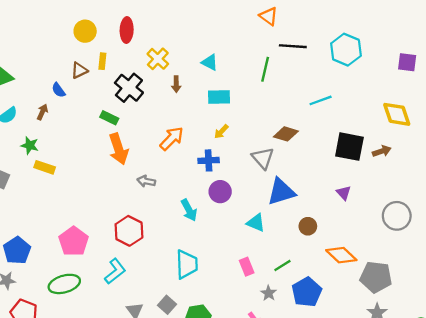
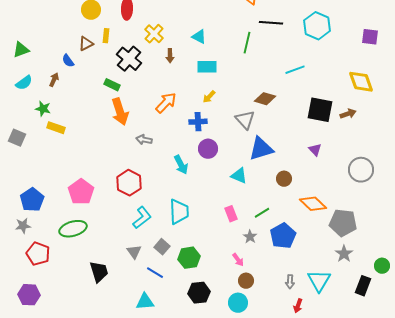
cyan L-shape: (115, 271) -> (142, 218), moved

